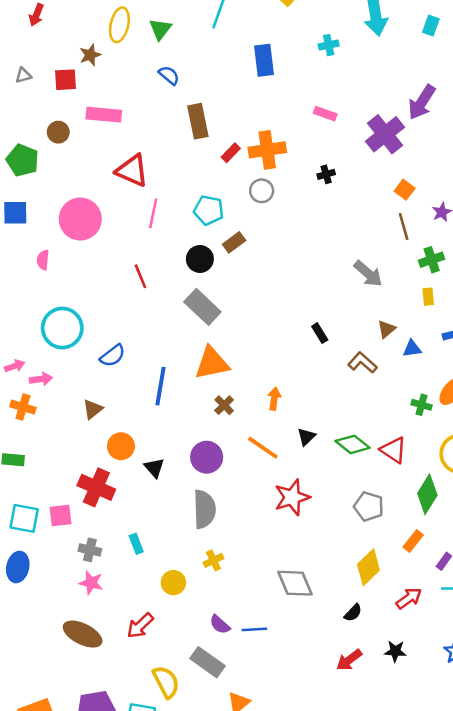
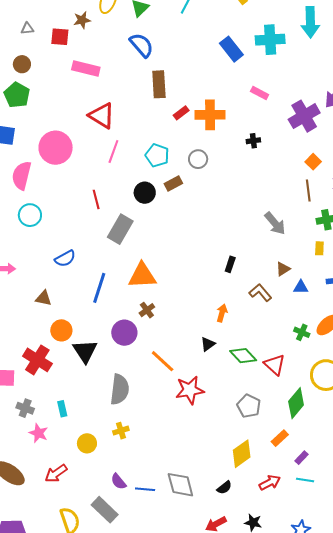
cyan cross: (329, 45) -> (270, 40), size x1.8
blue rectangle: (264, 60) -> (231, 49), moved, turned -40
blue semicircle: (169, 75) -> (141, 45), size x1.5
brown circle: (58, 132) -> (22, 64), moved
gray circle: (262, 191) -> (198, 159), moved
pink semicircle: (43, 260) -> (22, 175), size x1.8
gray rectangle: (202, 307) -> (120, 229), moved, turned 68
cyan circle: (62, 328) -> (30, 215), moved, size x0.7
black rectangle: (320, 333) -> (230, 264), turned 42
orange arrow: (274, 399) -> (222, 313), moved
brown triangle: (93, 409) -> (44, 298), turned 42
orange line: (263, 448) -> (163, 361), moved
purple circle: (207, 457) -> (124, 333), moved
black triangle: (154, 468) -> (85, 351), size x1.5
pink star: (91, 583) -> (39, 433), moved
gray diamond: (295, 583) -> (180, 485), moved

